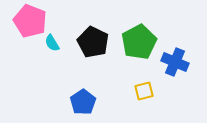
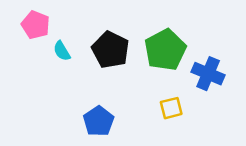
pink pentagon: (30, 21) -> (36, 25), size x0.7

